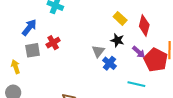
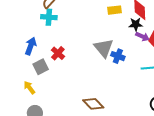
yellow rectangle: (120, 18) -> (115, 10), turned -32
black star: (117, 40) -> (136, 24), moved
gray triangle: (98, 51) -> (104, 48), size x1.5

